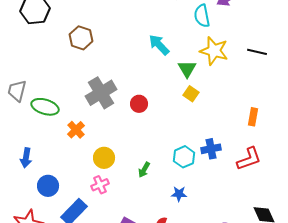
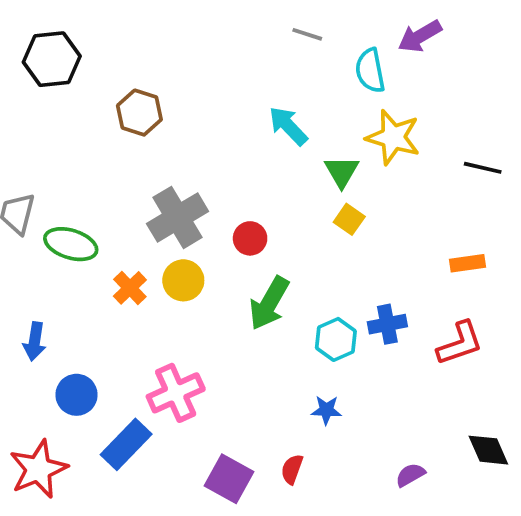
black line: (257, 52) -> (483, 168), moved
orange rectangle: (253, 117) -> (467, 263), turned 72
yellow circle: (104, 158) -> (183, 280), moved
green arrow: (144, 170) -> (269, 303), moved, size x1.8
pink cross: (100, 185) -> (176, 393), size x1.6

